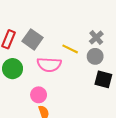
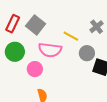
gray circle: (95, 56) -> (87, 53), moved
pink circle: (39, 95) -> (35, 69), moved

